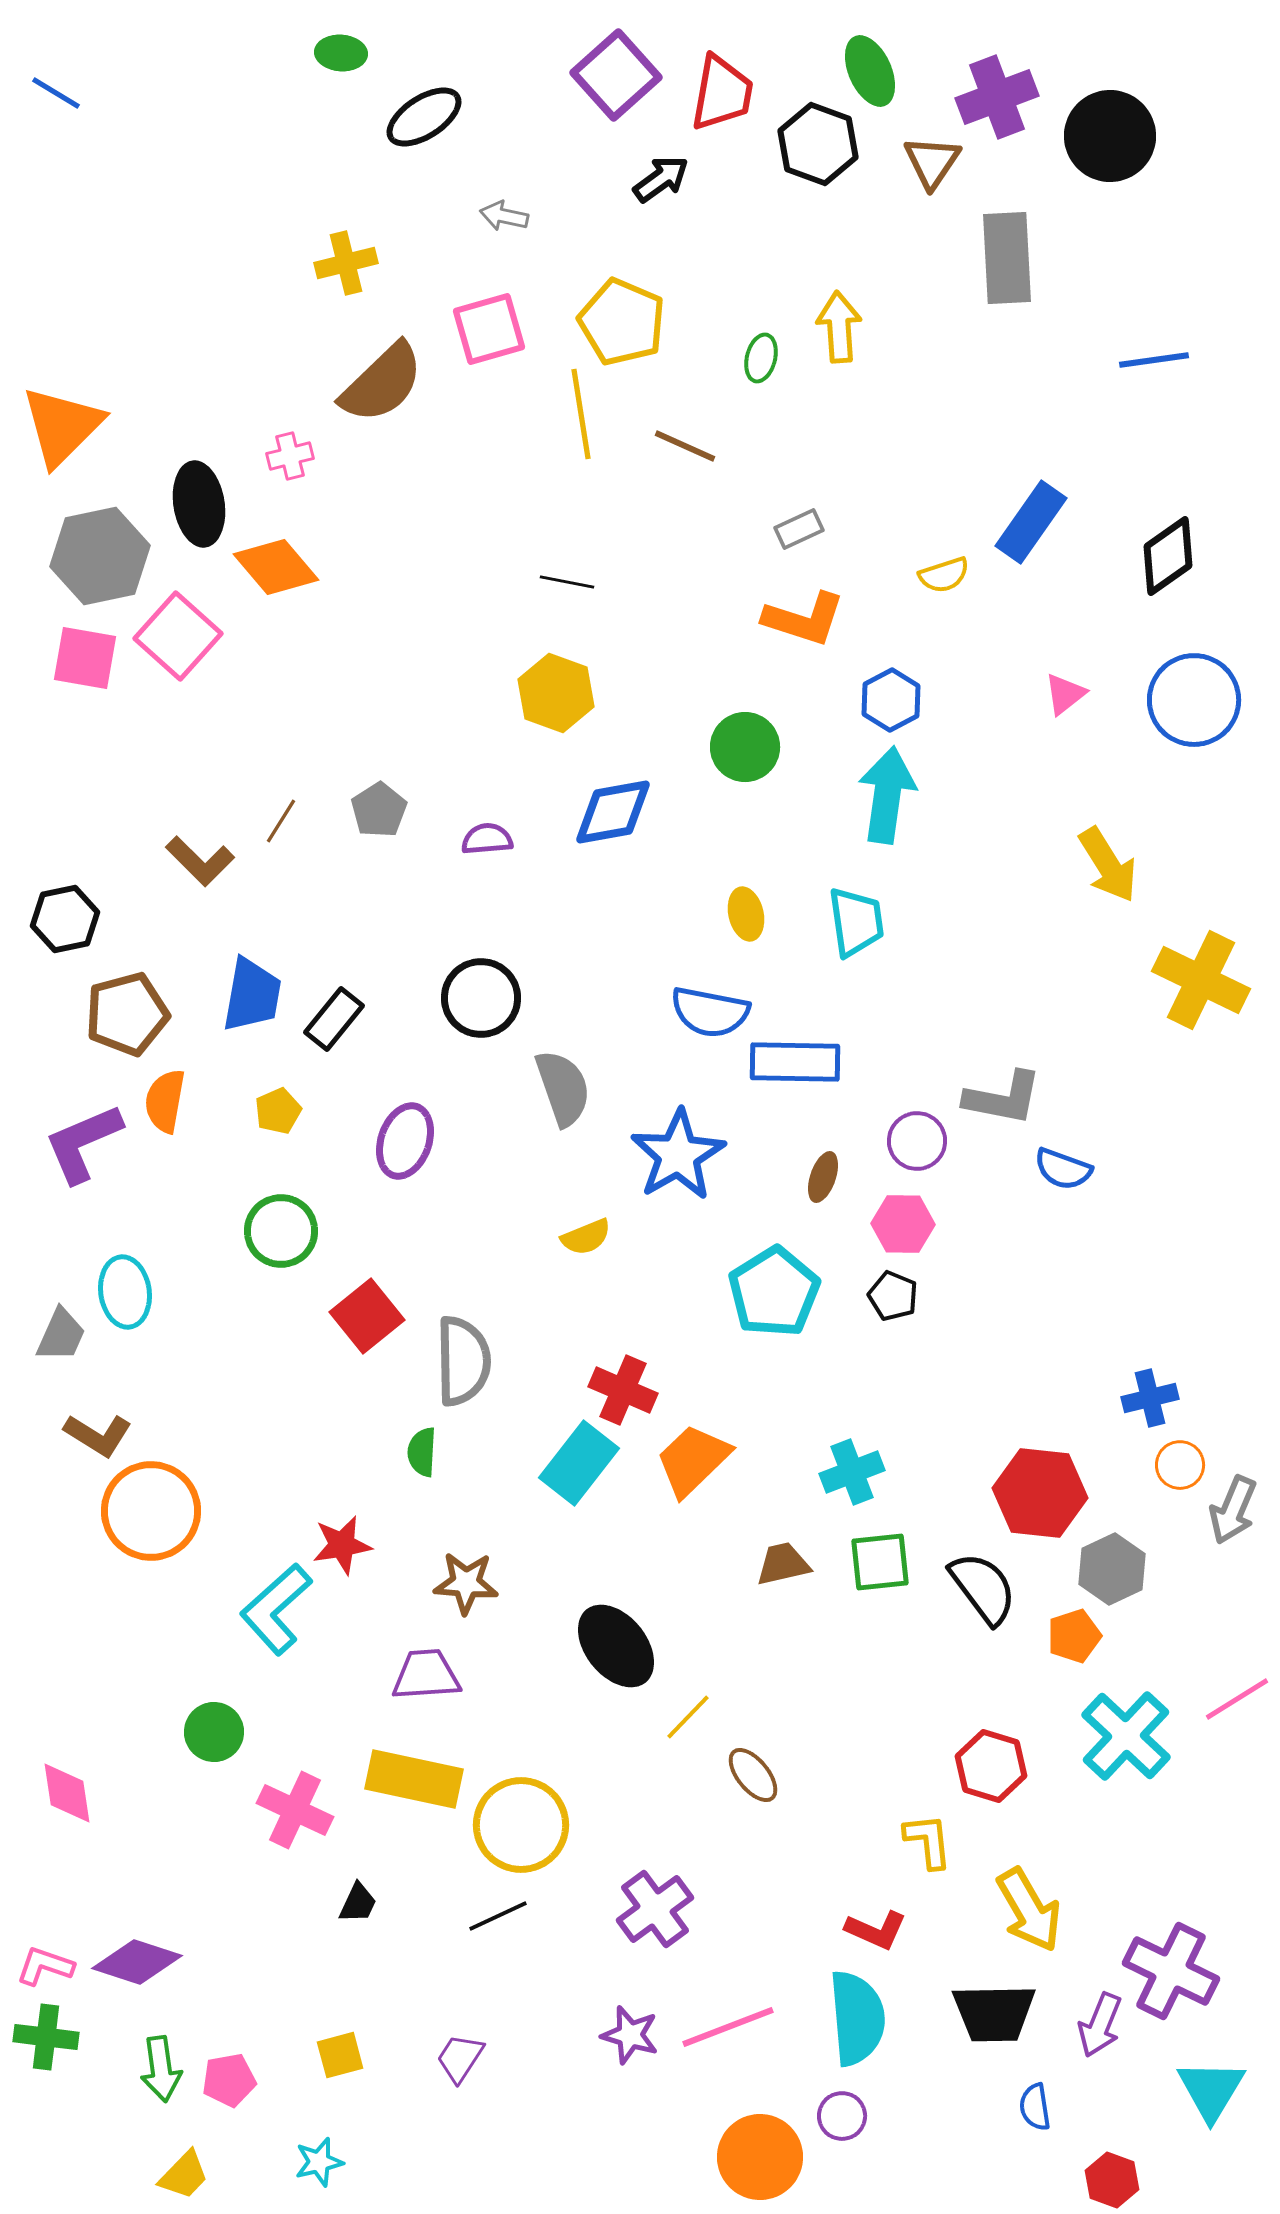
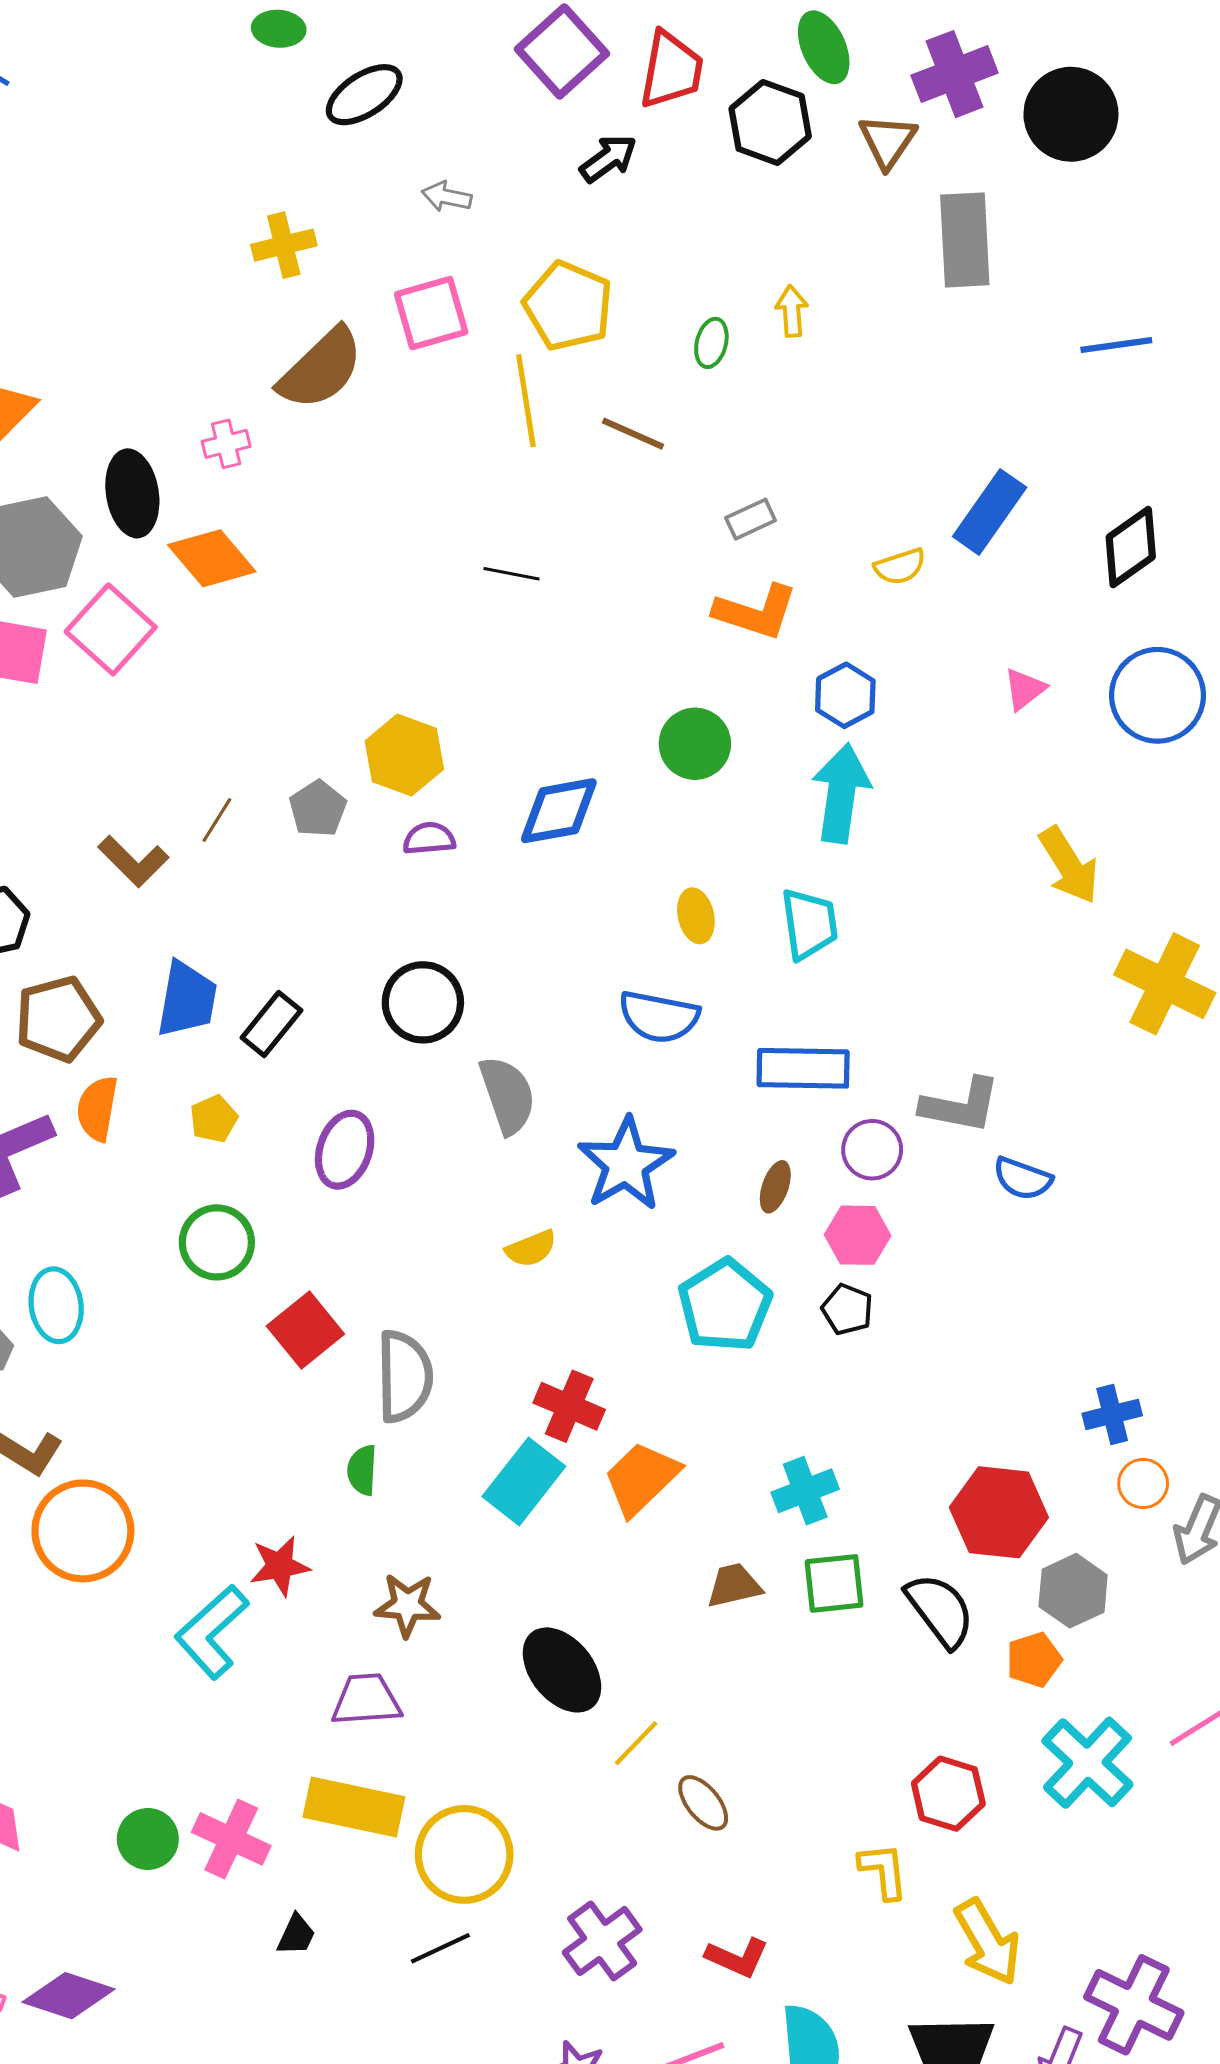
yellow arrow: (839, 327) -> (792, 311), size x0.7
yellow hexagon: (556, 693) -> (404, 755), moved
blue rectangle: (795, 1062) -> (803, 1068), moved
green circle: (214, 1732) -> (148, 1839), moved
red L-shape: (876, 1930) -> (737, 1957), moved

